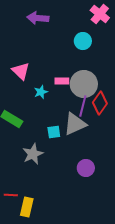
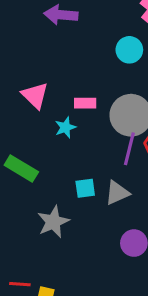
pink rectangle: (62, 81) -> (85, 103), moved
gray triangle: (75, 124) -> (117, 193), moved, size x0.7

